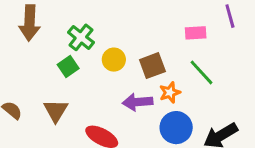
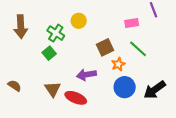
yellow circle: (114, 60) -> (79, 21), moved
purple arrow: (138, 102) -> (86, 75), moved
brown triangle: (56, 111) -> (53, 89), moved

